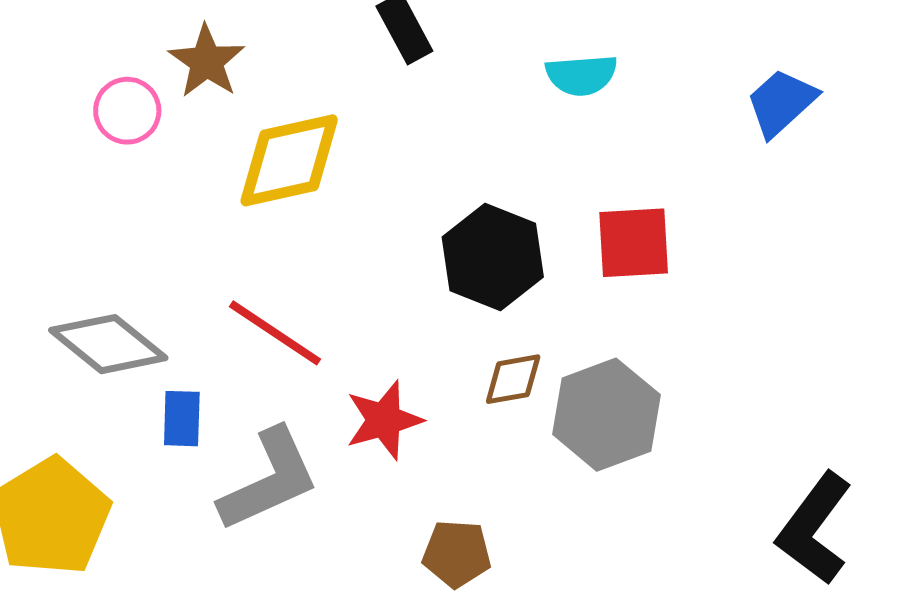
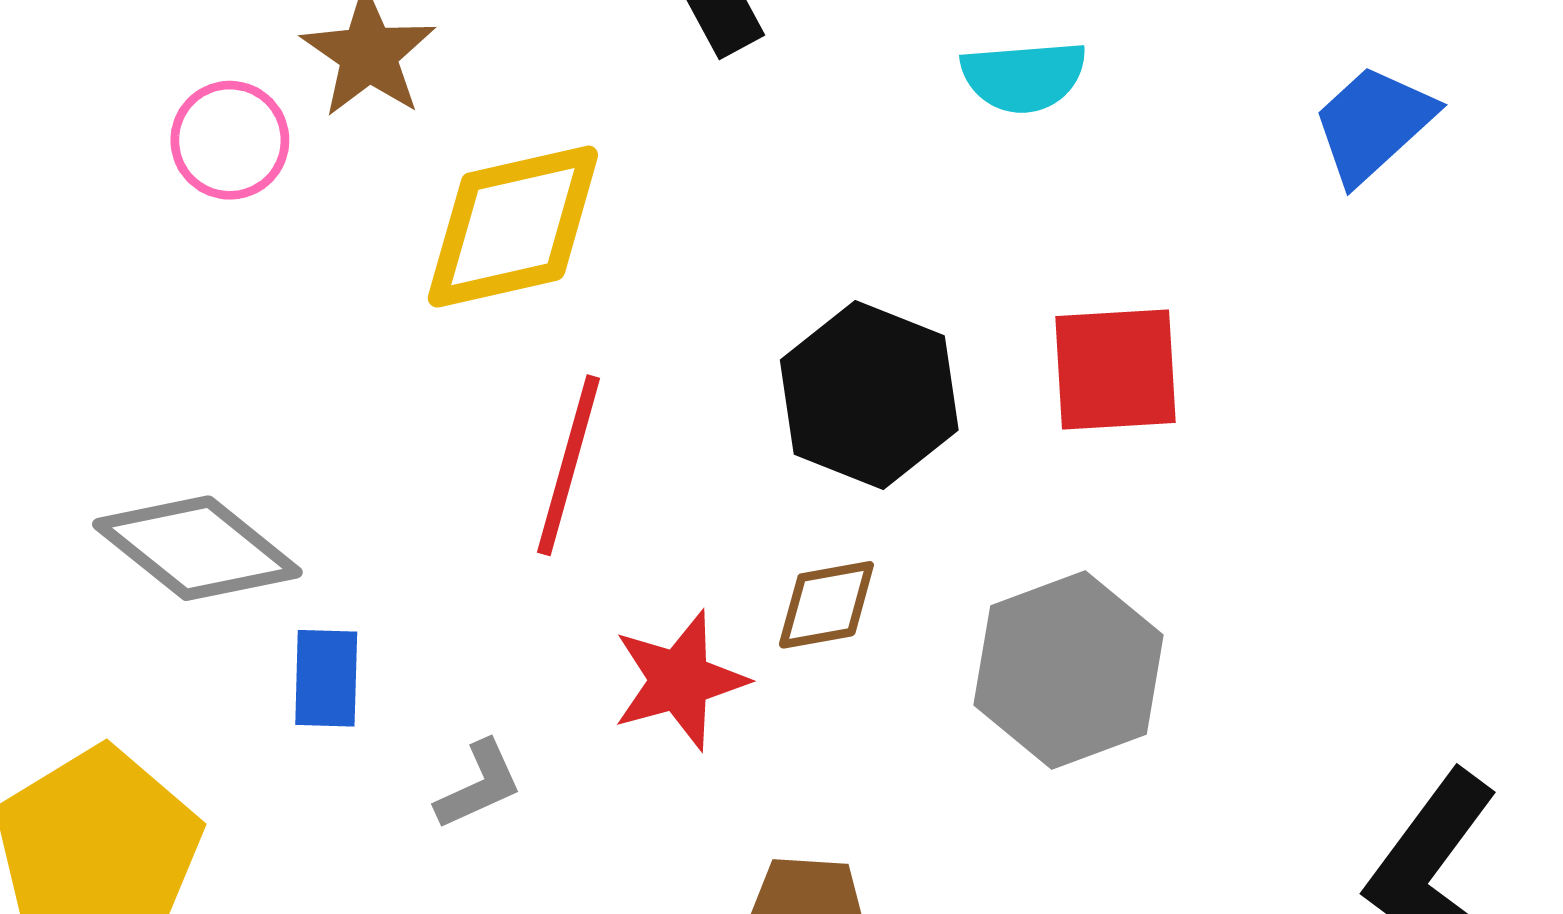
red line: (275, 333) -> (569, 465), moved, turned 72
brown diamond: (513, 379) -> (826, 605), moved
gray L-shape: (269, 480) -> (479, 785), size x0.5

